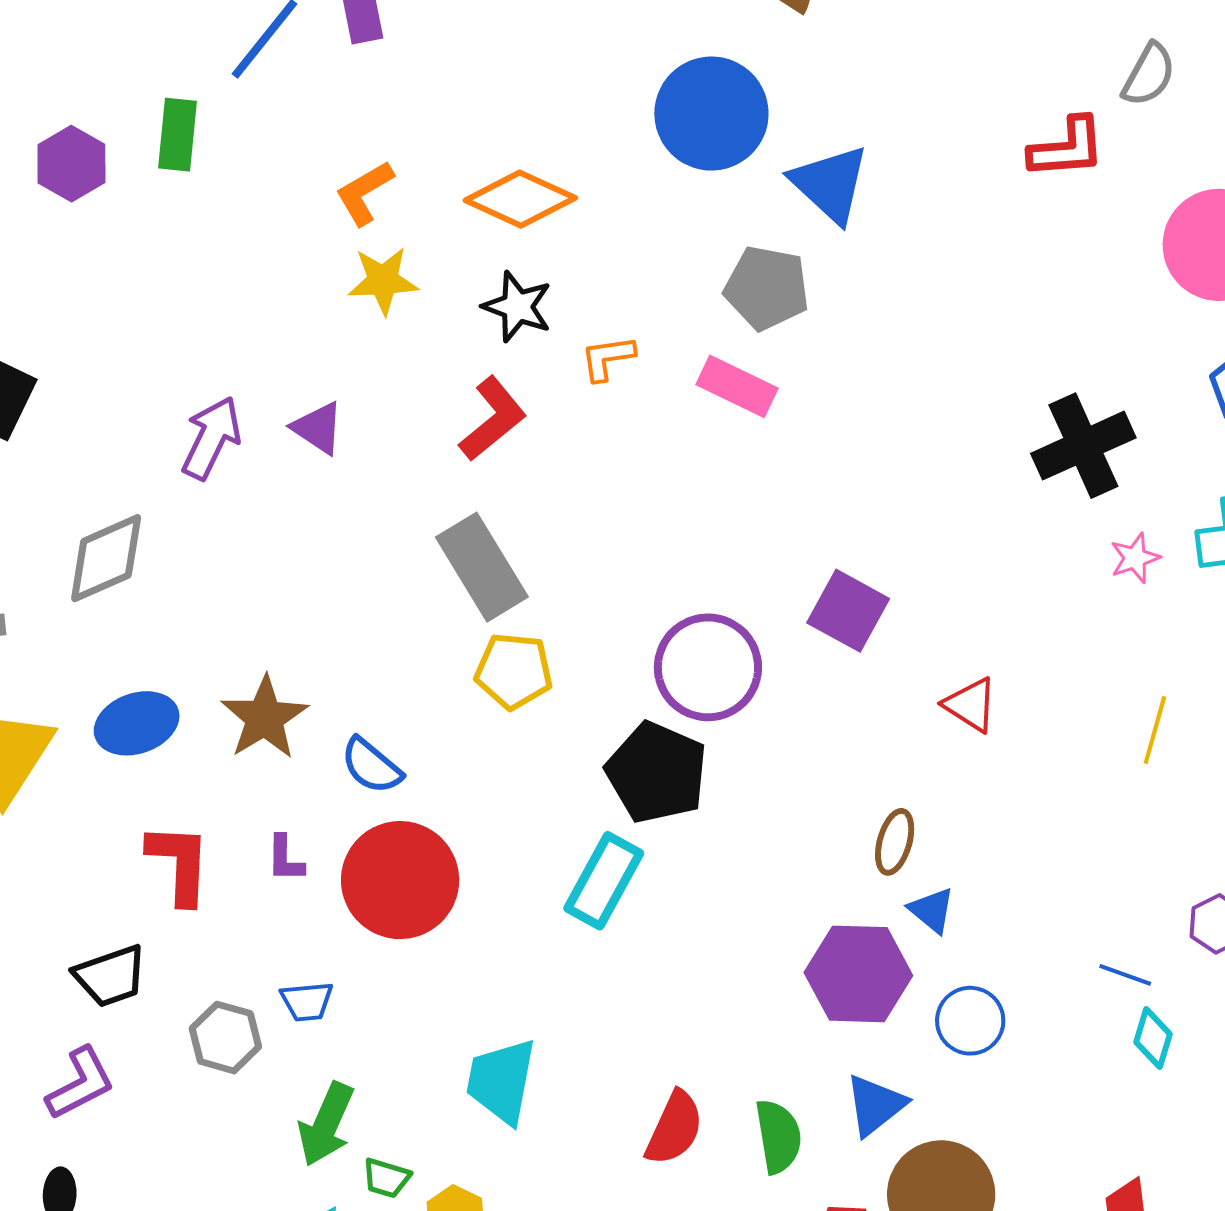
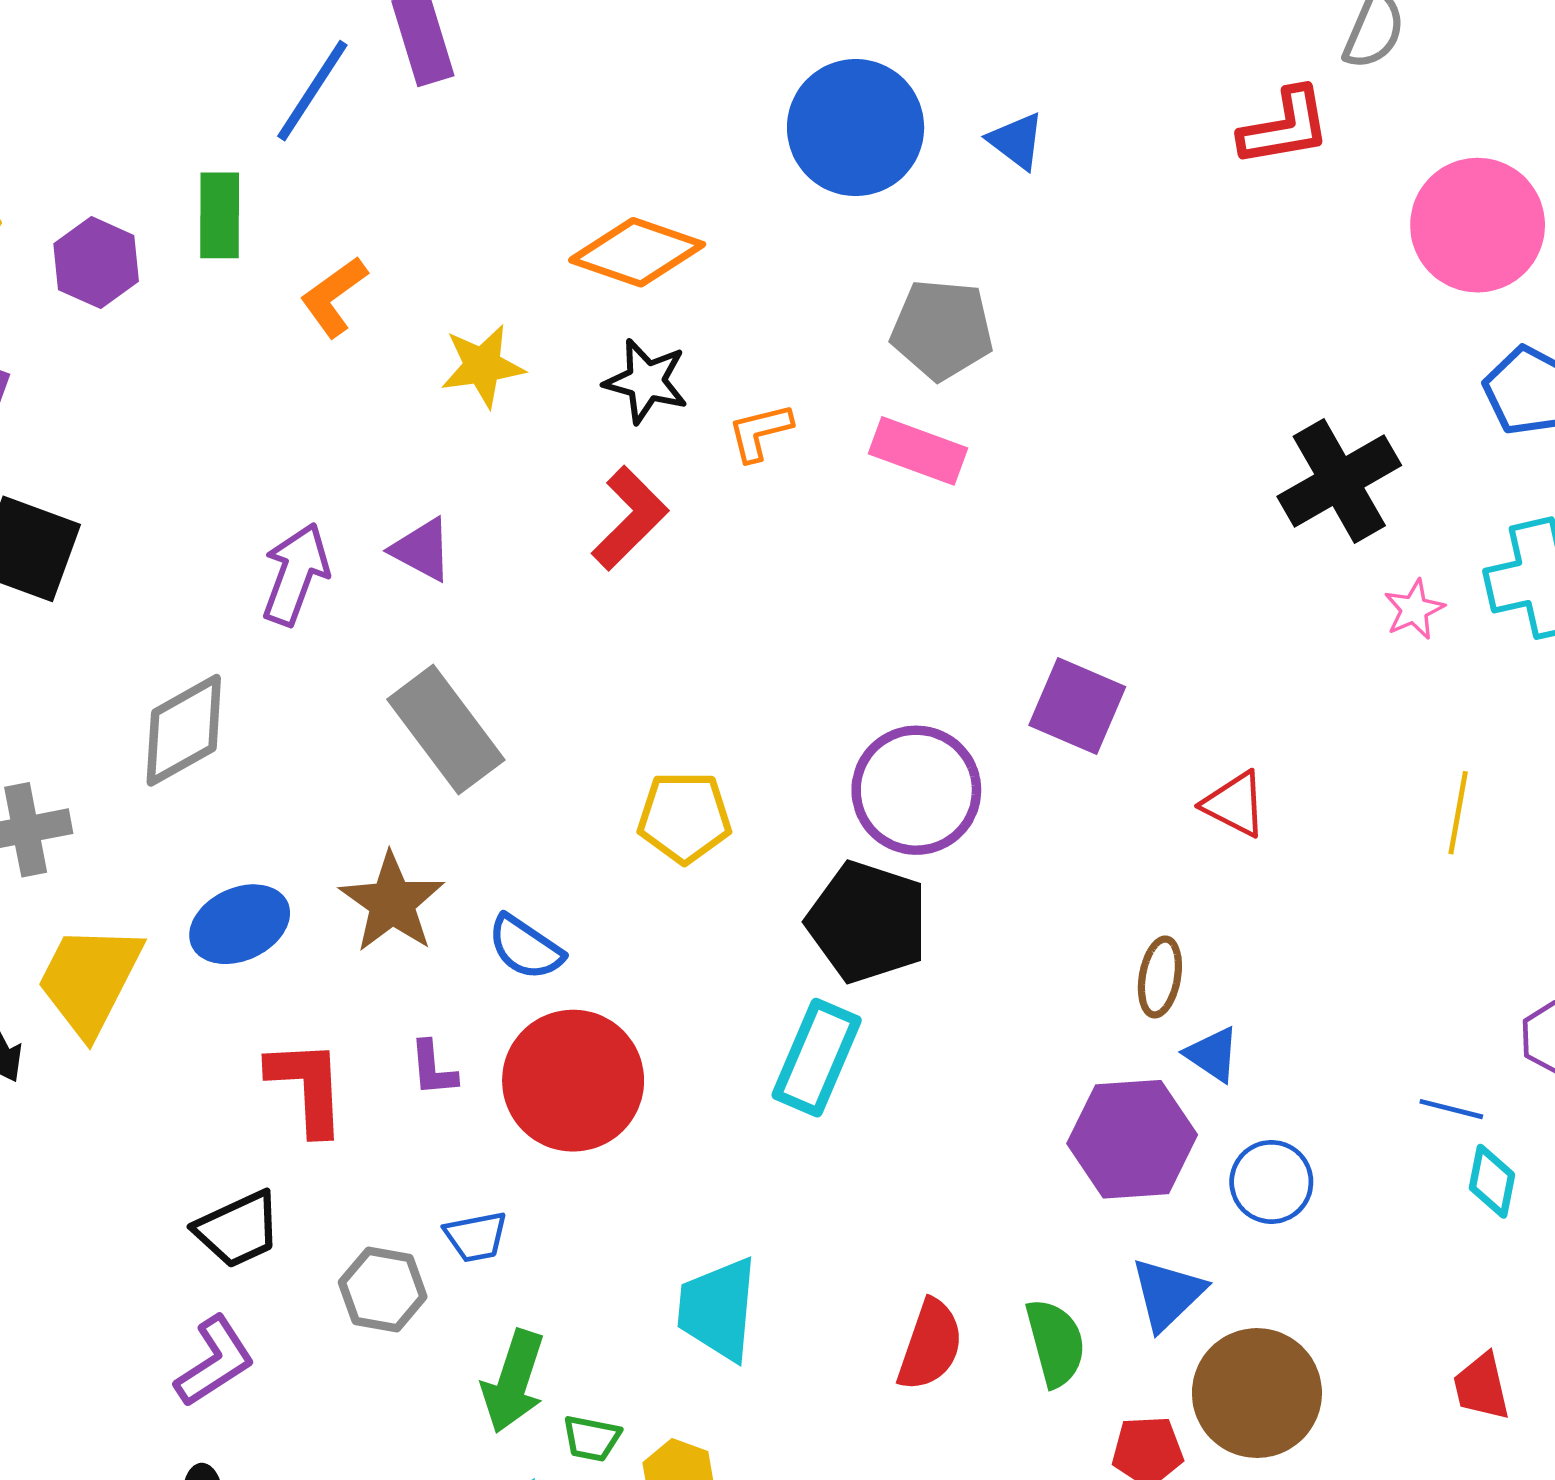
blue triangle: (830, 184) -> (1016, 141), moved, size x0.6
orange L-shape: (364, 193) -> (334, 297), moved
gray rectangle: (482, 567) -> (446, 730), moved

